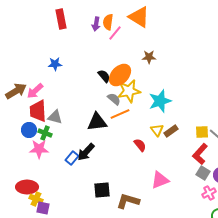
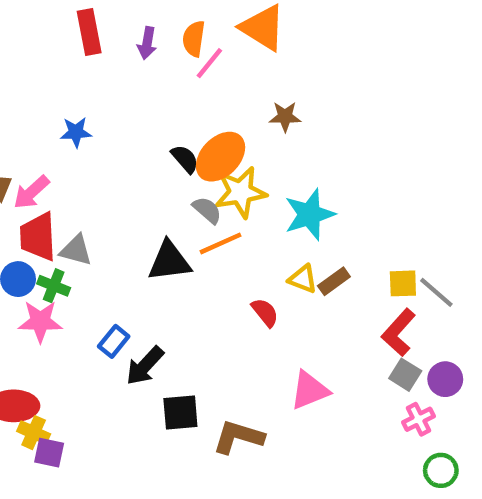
purple arrow: (96, 24) -> (147, 43), moved
yellow triangle: (157, 130) -> (303, 279), turned -32
black arrow: (86, 152) -> (145, 366), moved

